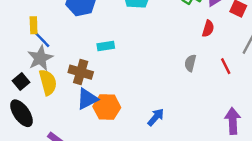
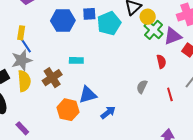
red semicircle: (208, 29) -> (161, 62), turned -40
brown cross: (81, 72) -> (52, 78), turned 30
blue triangle: (87, 99) -> (88, 95), moved
blue arrow: (156, 117) -> (108, 112), moved

